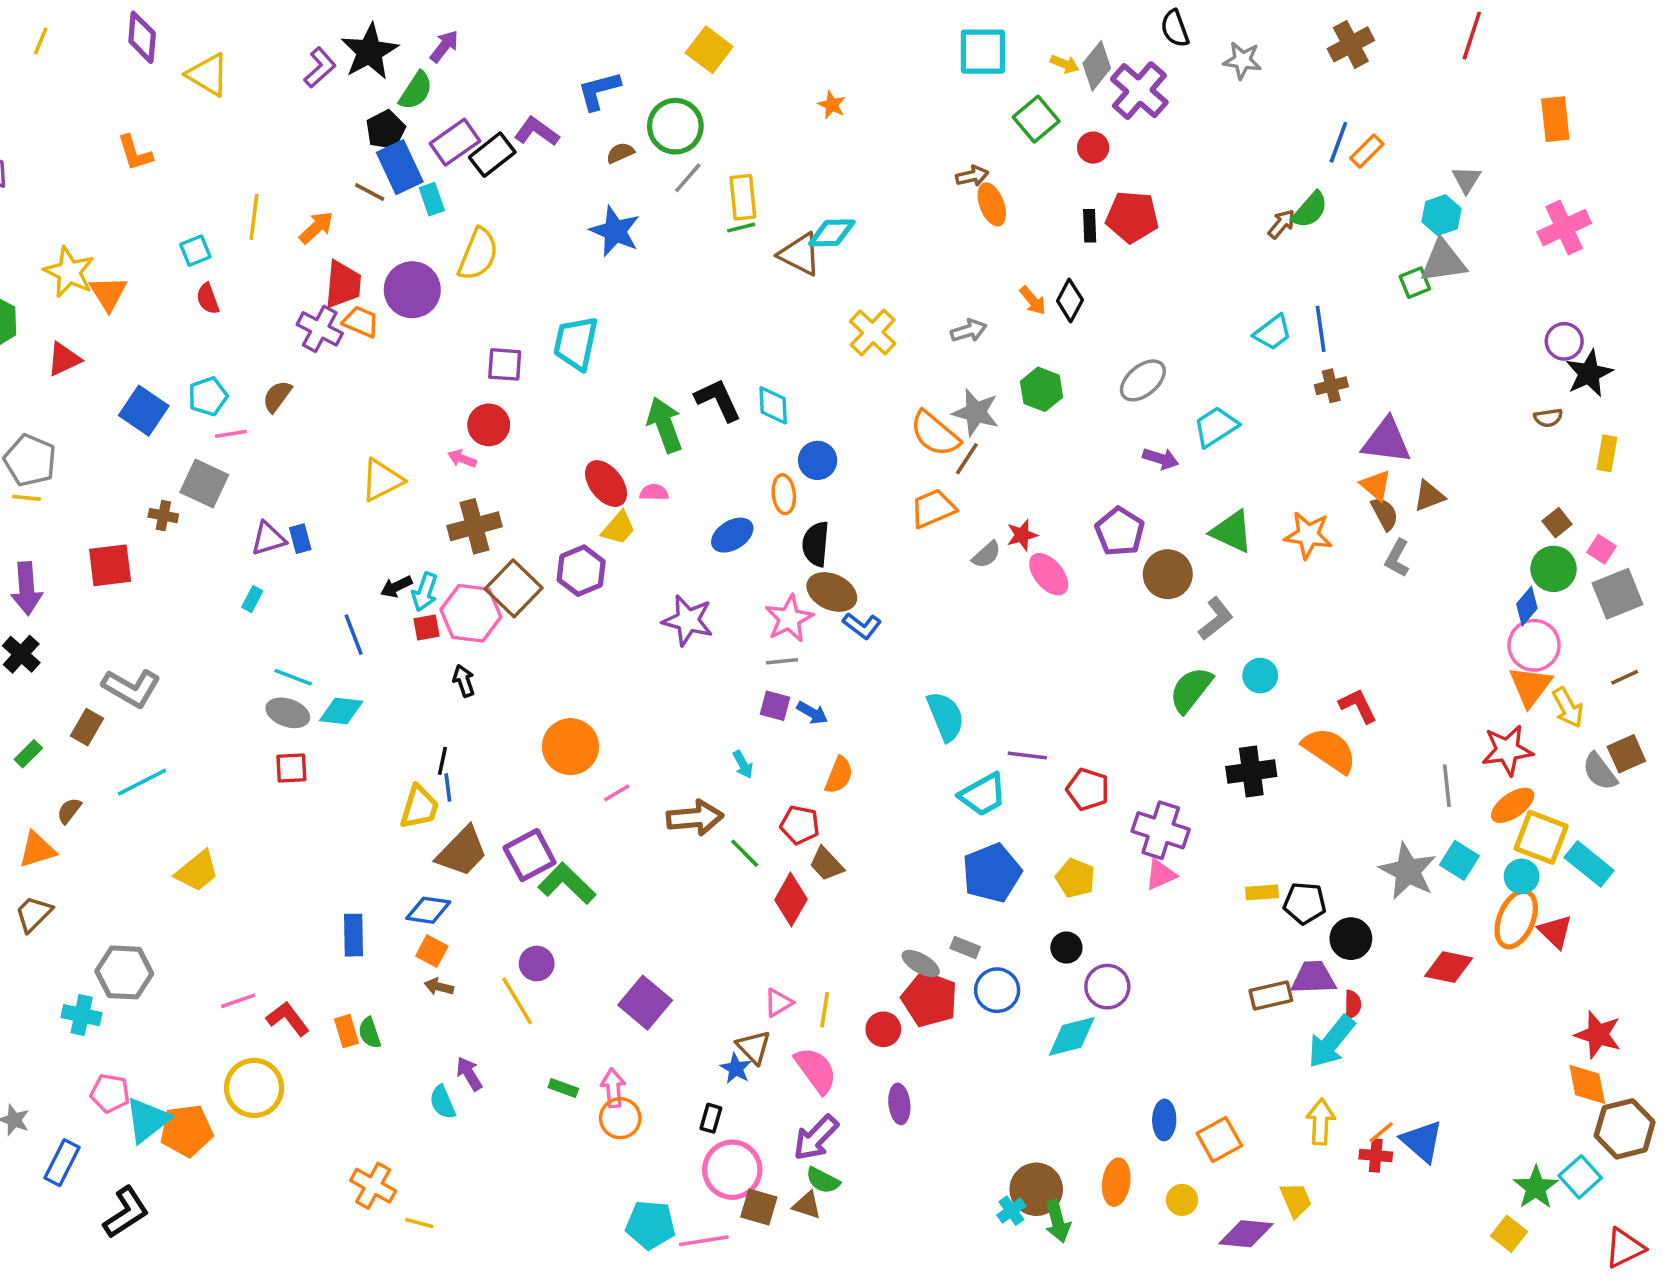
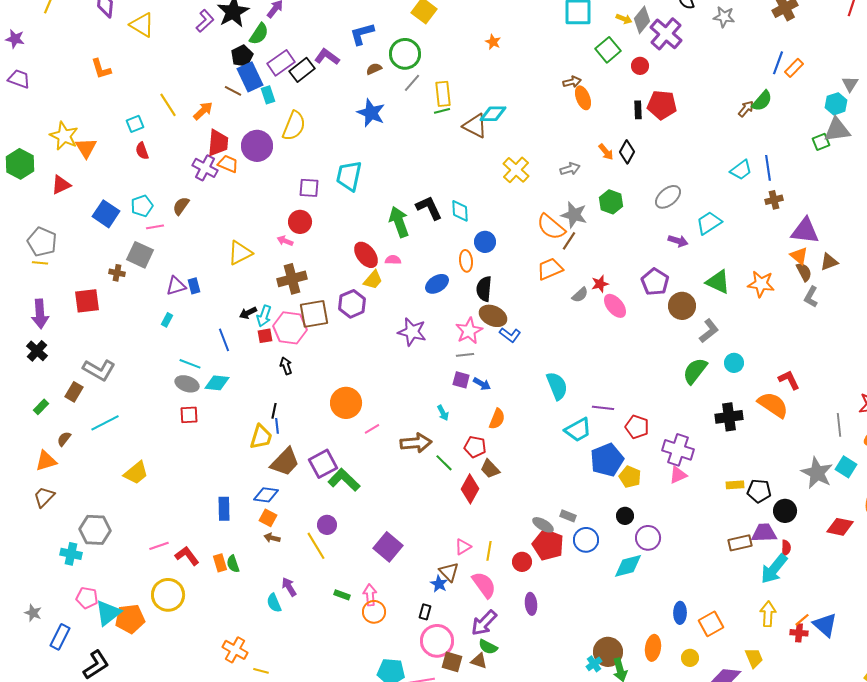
yellow line: (254, 217) -> (168, 105), turned -40
brown square: (514, 588) -> (314, 314), turned 36
blue pentagon: (992, 873) -> (607, 460), moved

